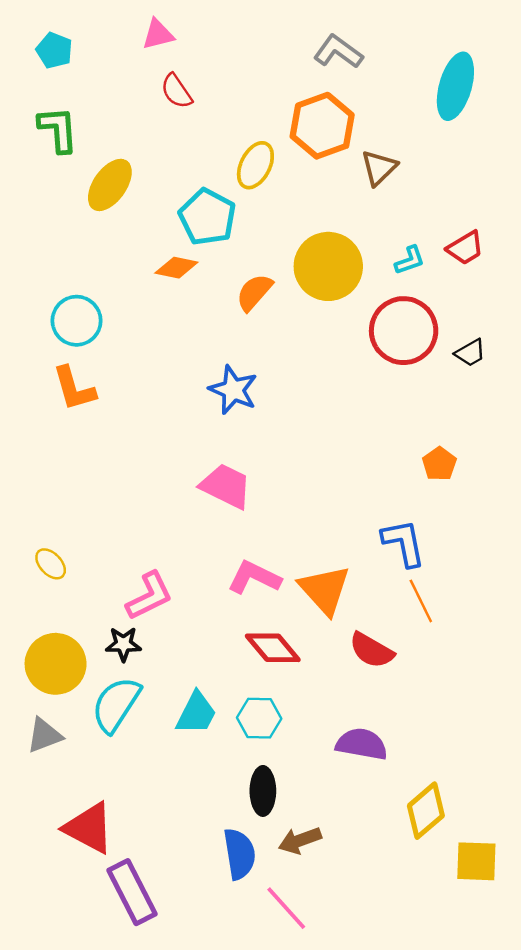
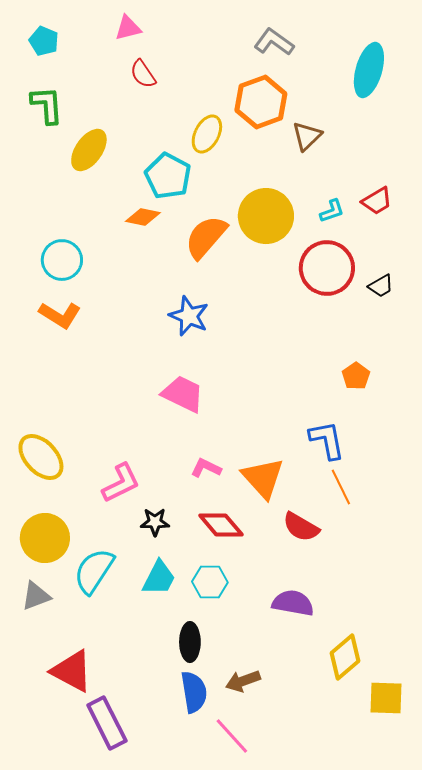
orange semicircle: (254, 292) -> (206, 237), size x1.4
orange L-shape: (74, 389) -> (60, 315), turned -42
yellow ellipse: (51, 564) -> (41, 457), size x1.8
pink L-shape: (254, 577) -> (206, 468), size x0.7
black star: (123, 644) -> (155, 522), moved
black ellipse: (263, 791) -> (190, 642), moved

